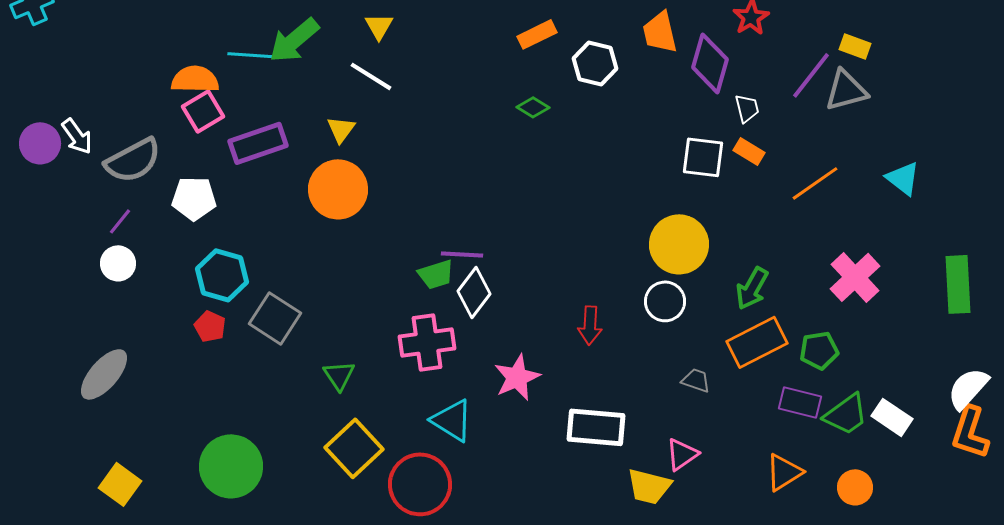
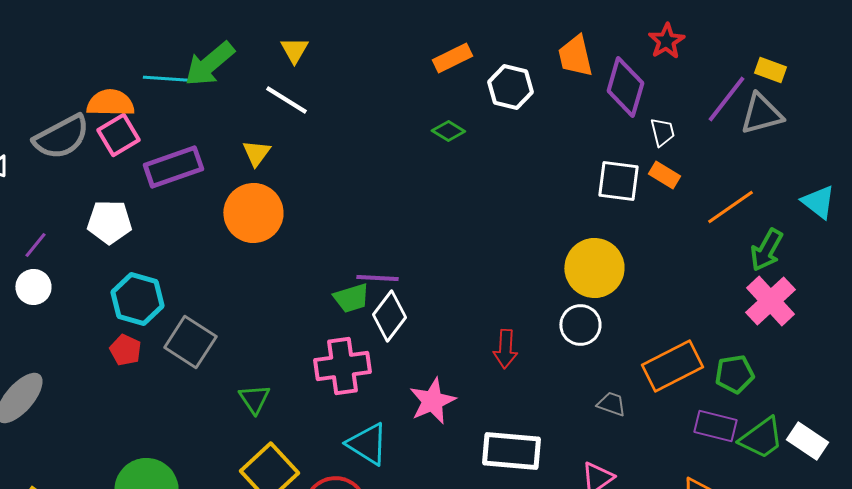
gray semicircle: (133, 160) -> (61, 137), moved
green arrow: (752, 288) -> (766, 250), moved

